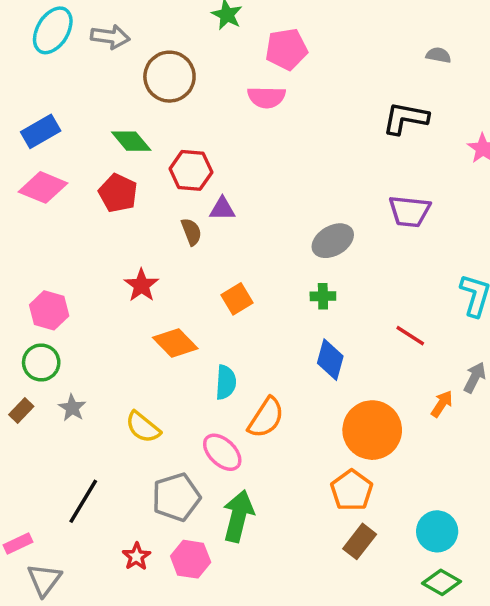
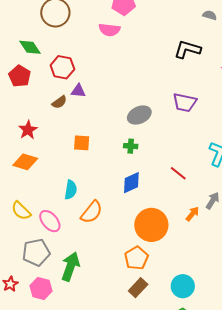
brown semicircle: (191, 232) -> (59, 102), turned 70
orange square: (237, 299) -> (82, 143), turned 30
orange diamond: (175, 343) -> (25, 162), moved, turned -35
blue diamond: (330, 360) -> (131, 183), turned 45
pink ellipse: (222, 452) -> (50, 221), moved

